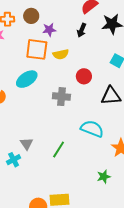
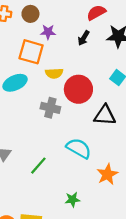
yellow semicircle: (61, 54) -> (54, 73), moved
red circle: (84, 76) -> (78, 89), size x1.6
green star: (104, 177) -> (72, 200), moved

